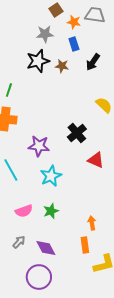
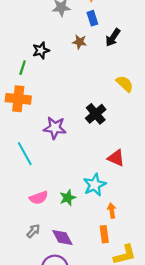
black star: (38, 61) -> (41, 50), moved, size x0.7
red triangle: (96, 160) -> (116, 158), moved
cyan star: (51, 176) -> (95, 185), moved

